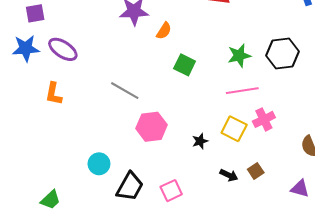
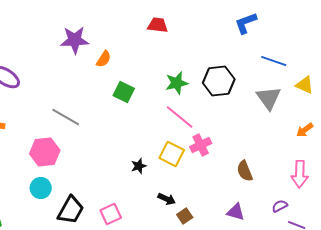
pink line: (242, 91) -> (180, 117), turned 48
pink hexagon: (152, 127) -> (45, 152), moved
brown square: (256, 171) -> (185, 216), moved

